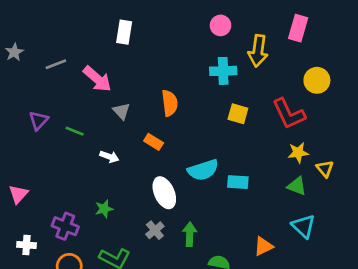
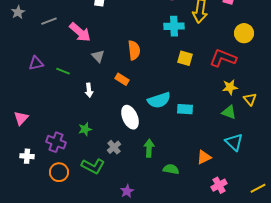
red L-shape: (289, 114) -> (223, 58), turned 136
purple triangle: (38, 120) -> (36, 63), turned 35
white arrow: (109, 157) -> (89, 90), turned 64
gray cross: (155, 230) -> (114, 147), moved

